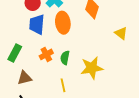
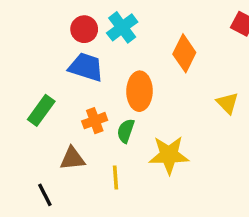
orange ellipse: (63, 23) -> (139, 91), moved
blue trapezoid: (37, 24) -> (86, 67), turned 95
brown triangle: (24, 78) -> (72, 159), moved

